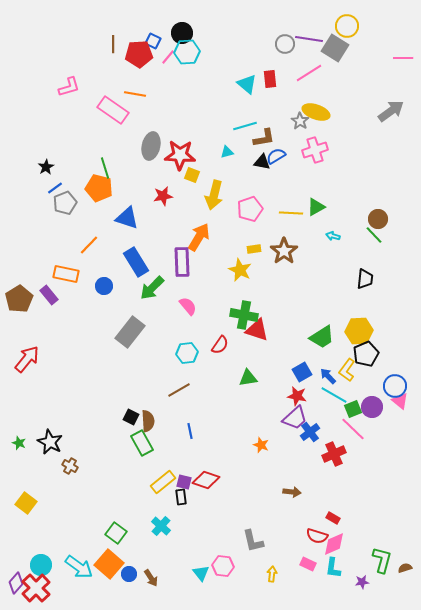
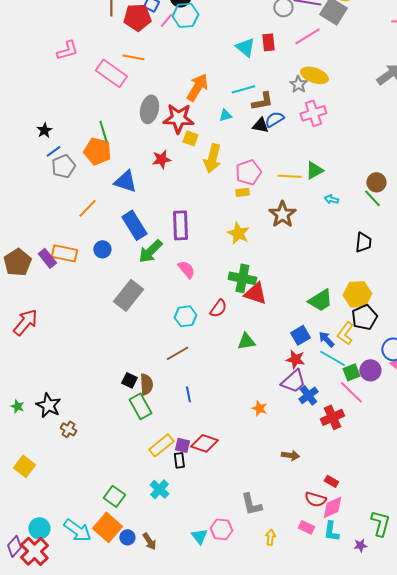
orange arrow: (199, 237) -> (197, 87), moved
yellow rectangle: (254, 249) -> (242, 192), moved
orange rectangle: (66, 274) -> (64, 253), moved

